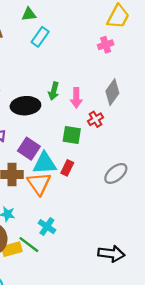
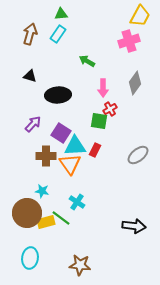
cyan rectangle: (40, 37) -> (58, 34), moved
pink cross: (106, 45) -> (129, 41), size x1.5
green arrow: (54, 91) -> (87, 61), moved, turned 105
red cross: (95, 119) -> (110, 109), moved

